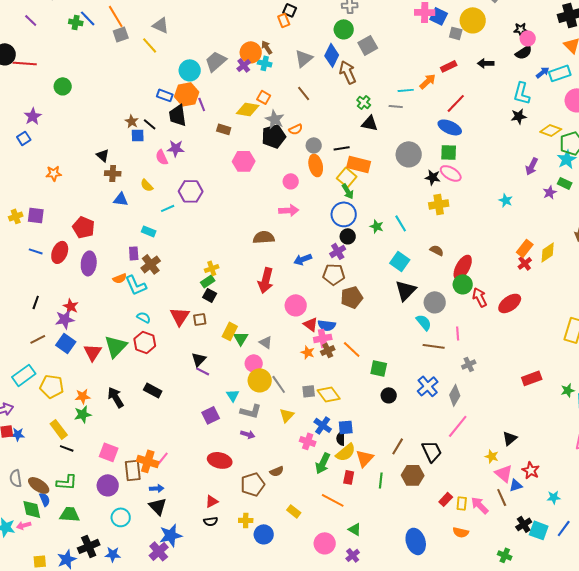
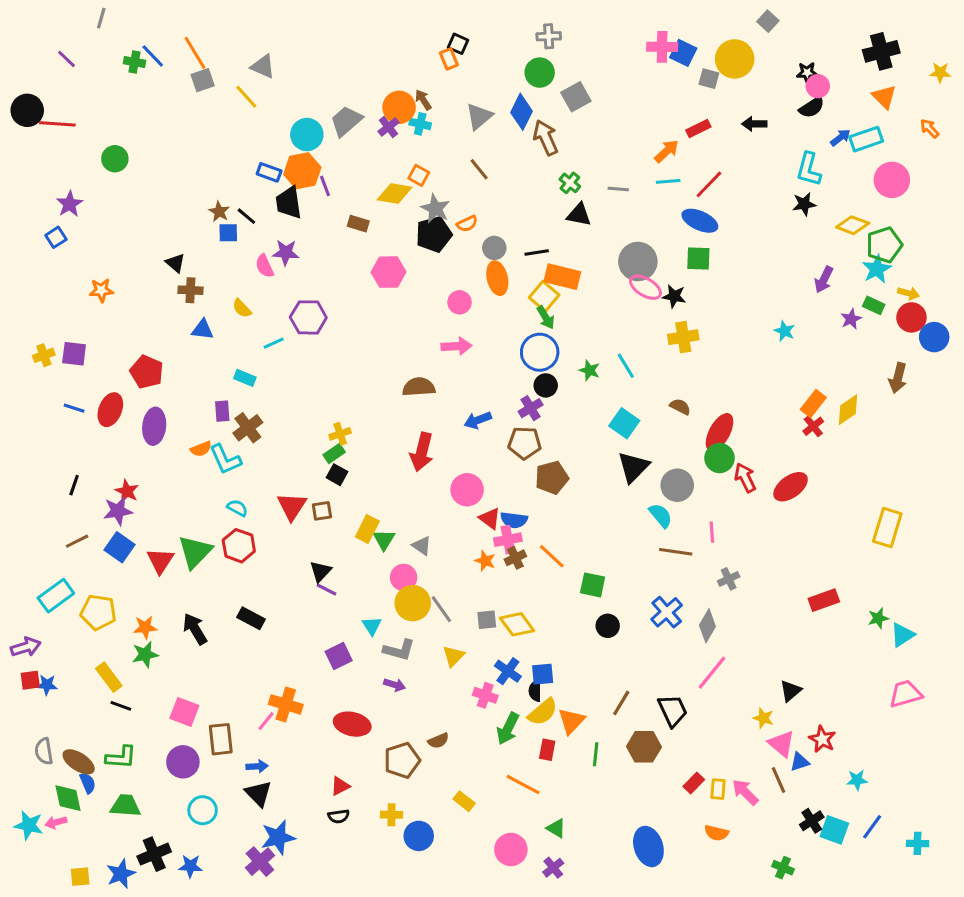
cyan line: (406, 90) -> (668, 181), moved
pink ellipse: (451, 173) -> (645, 287), moved
orange cross: (148, 461) -> (286, 704), moved

